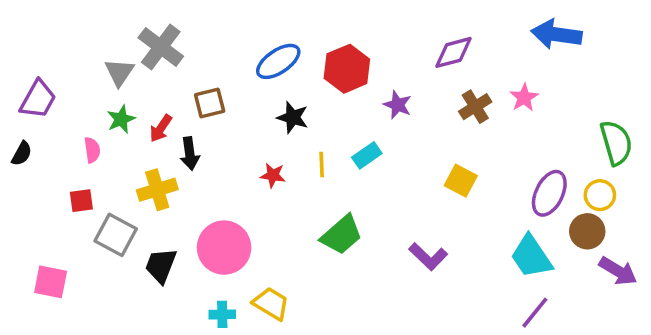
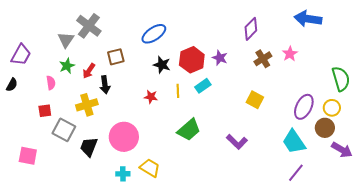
purple diamond: (454, 52) -> (251, 29), turned -30
red hexagon: (347, 69) -> (192, 60), moved

